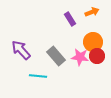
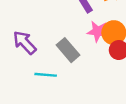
pink star: (80, 57) -> (98, 31), moved

